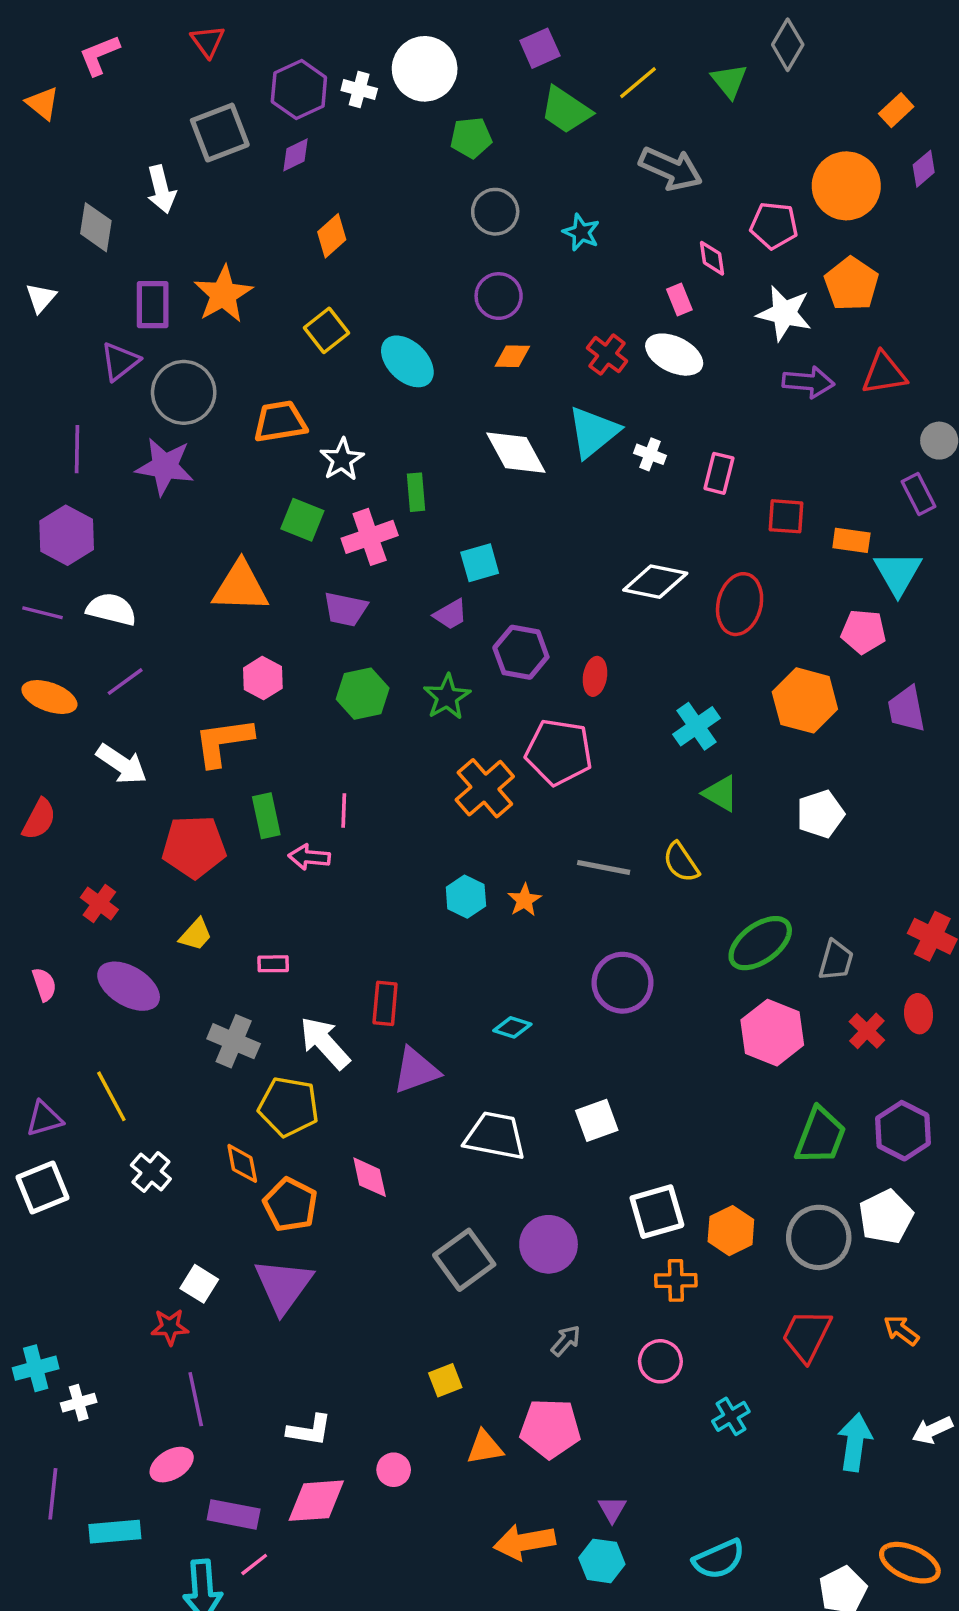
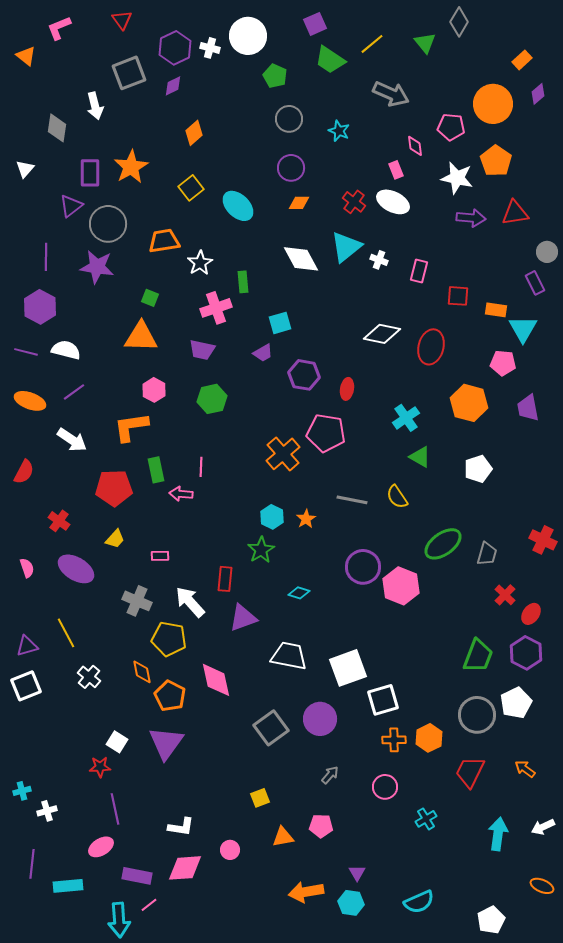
green pentagon: (471, 138) -> (275, 76), turned 30
green square: (302, 520) -> (150, 298), moved, size x0.7
green star: (447, 697) -> (261, 550), moved
red ellipse: (919, 1014) -> (531, 614), moved, turned 40
pink hexagon: (772, 1033) -> (401, 586), moved
white square: (597, 1120) -> (348, 668), moved, size x1.5
pink diamond: (370, 1177) -> (216, 680), size x1.4
orange hexagon: (731, 1231) -> (429, 738), moved
cyan cross: (36, 1368) -> (22, 791), size x0.7
pink pentagon: (550, 1428) -> (321, 826), size x0.7
orange ellipse: (910, 1563) -> (542, 886), moved, size x0.7

